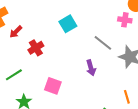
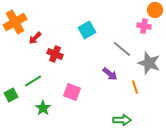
red cross: (36, 48) -> (55, 54), turned -35
purple arrow: (91, 68) -> (110, 74), turned -35
orange line: (127, 97) -> (135, 87), moved

